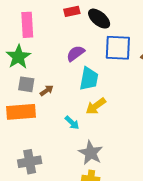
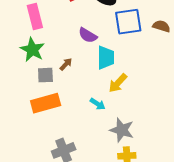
purple semicircle: (76, 53) -> (88, 35), turned -102
brown arrow: (47, 90) -> (66, 64), moved

